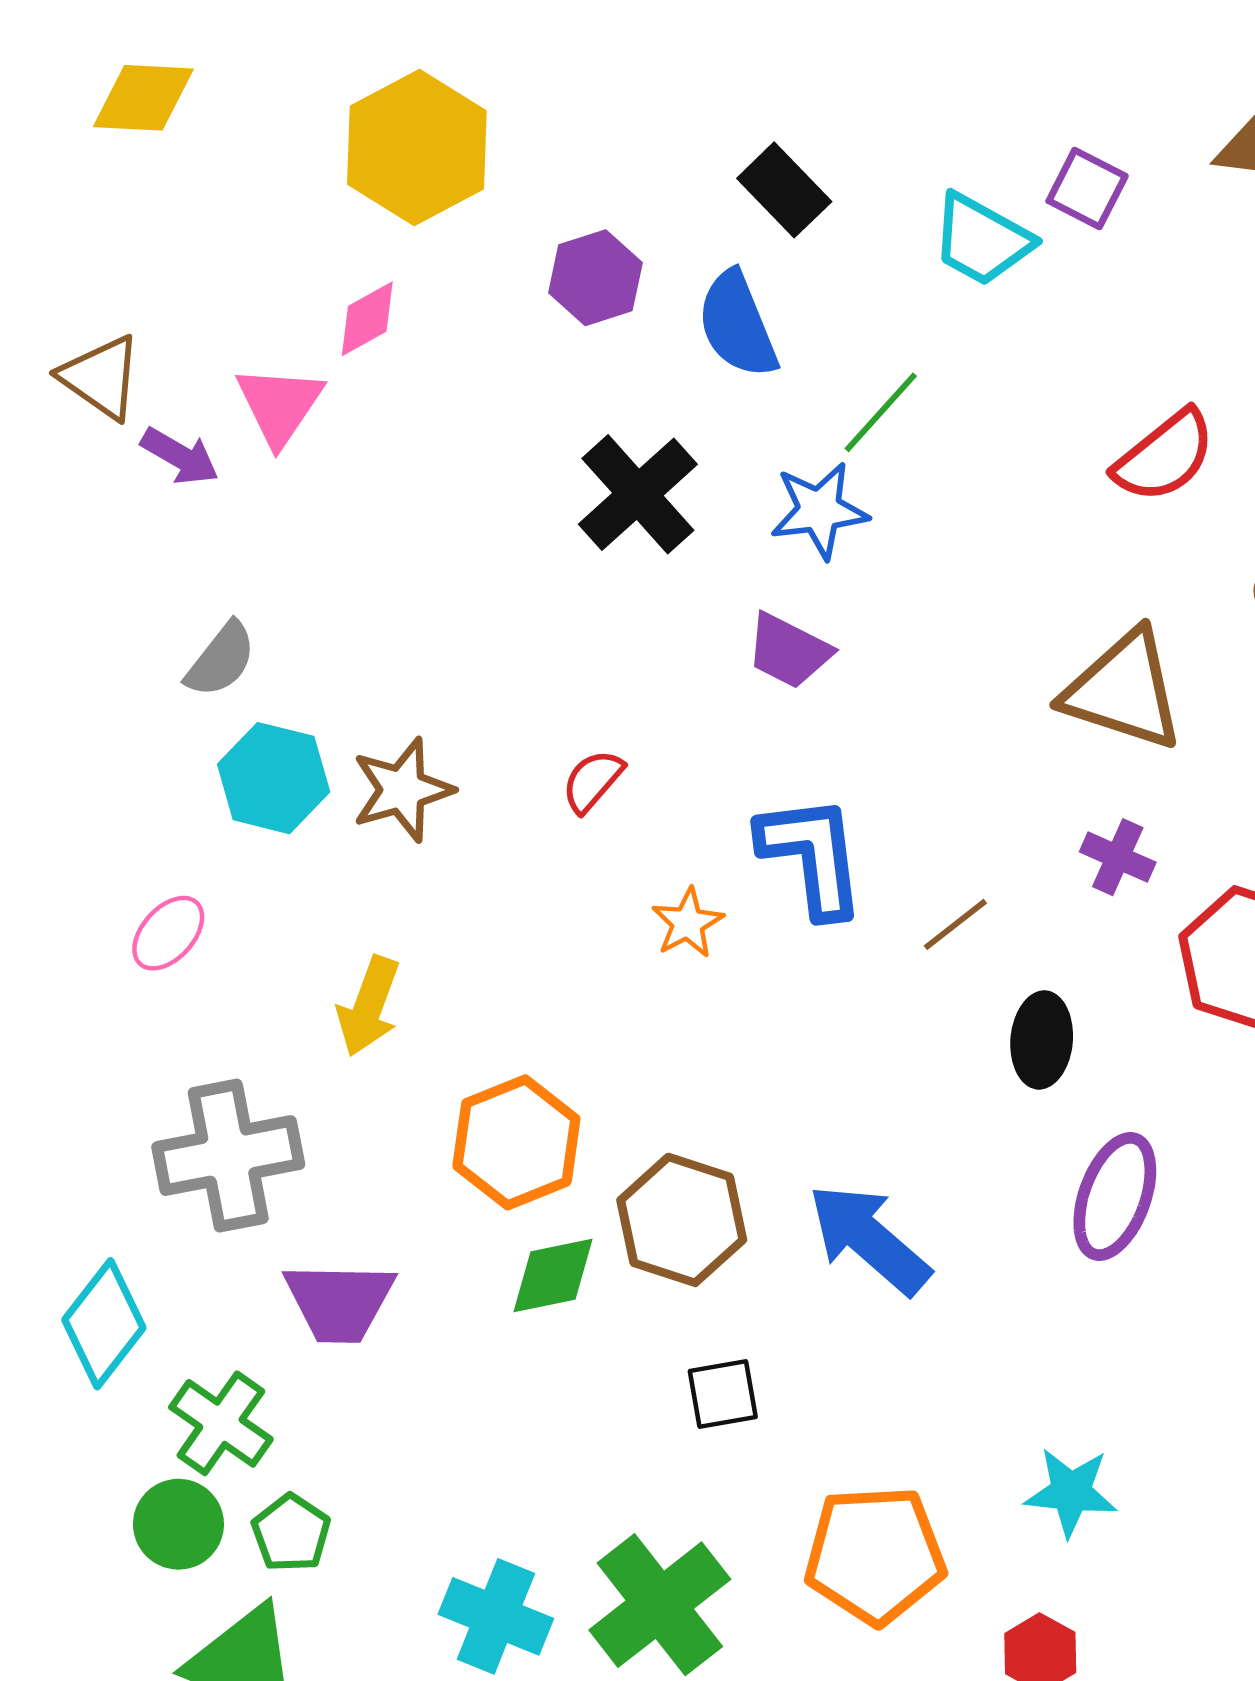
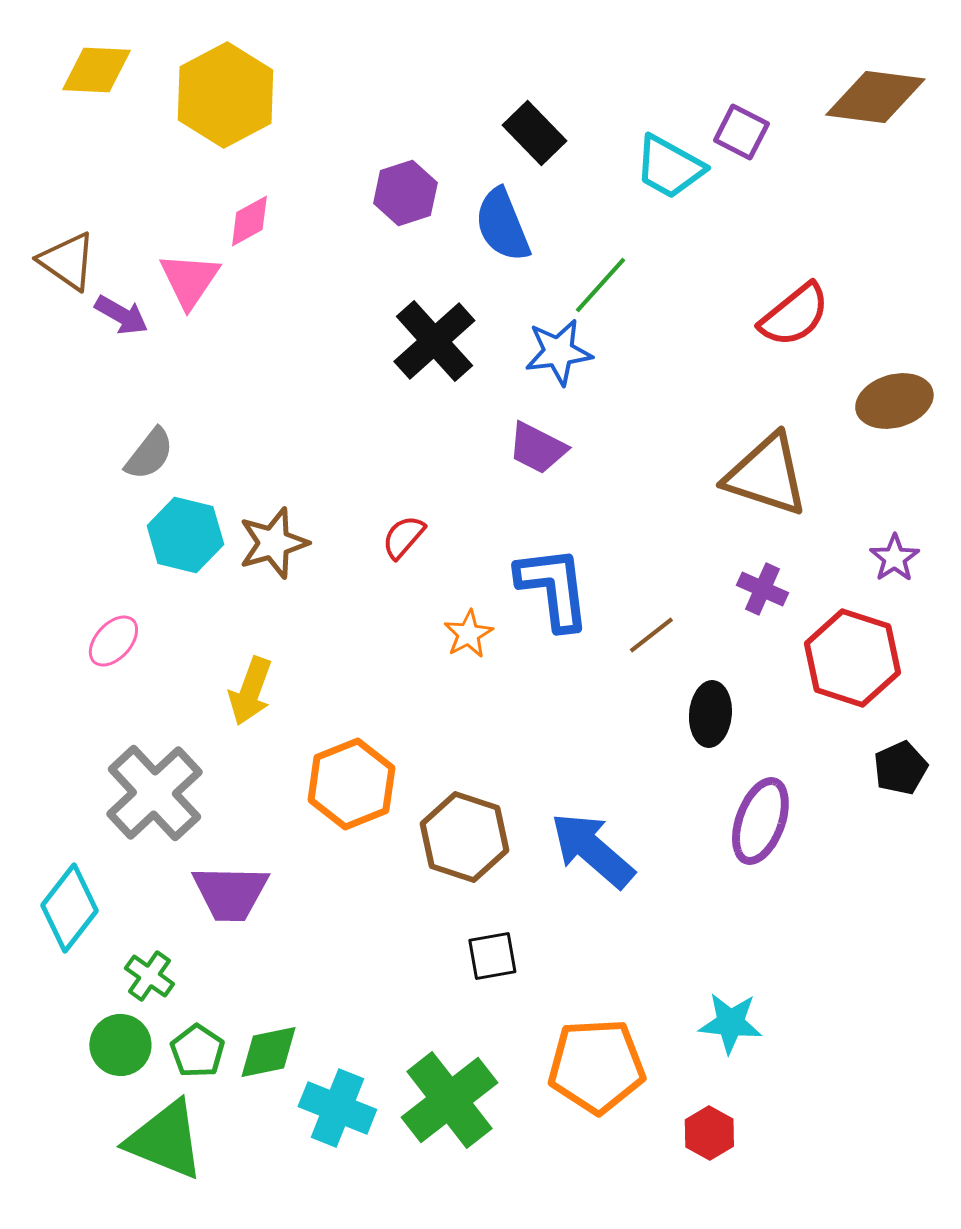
yellow hexagon: (417, 148) -> (225, 95), moved
gray cross: (228, 1156) -> (154, 793), turned -32
green diamond: (553, 1276) -> (268, 1052), moved
green cross: (221, 1423) -> (149, 976), size x0.7

